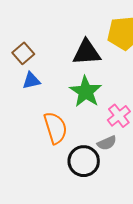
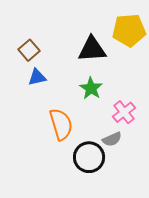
green star: (86, 92) -> (91, 88), size x0.7

